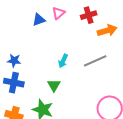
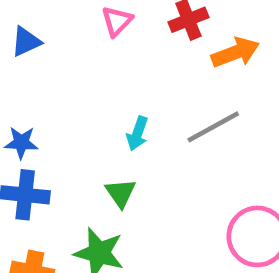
blue triangle: (39, 20) -> (26, 42), moved

